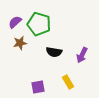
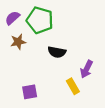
purple arrow: (82, 55) -> (87, 69), moved
purple square: (38, 87) -> (30, 92), moved

